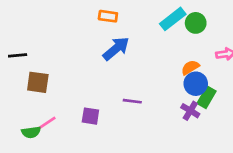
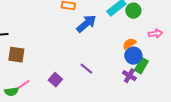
blue arrow: (116, 49) -> (86, 24), moved
purple line: (132, 101) -> (86, 69), turned 32
purple square: (90, 116) -> (55, 80), turned 32

